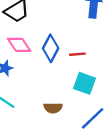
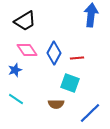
cyan square: (84, 83) -> (70, 83), moved

